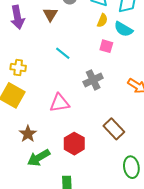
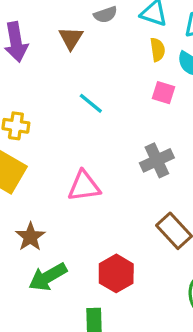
yellow semicircle: (102, 20) -> (158, 50), turned -32
gray cross: (93, 80) -> (157, 160), moved
red hexagon: (74, 144) -> (116, 273), moved

